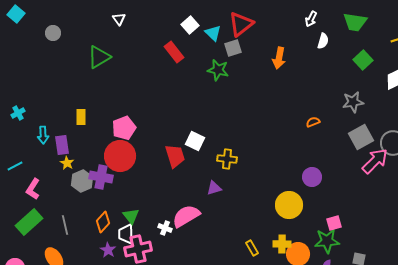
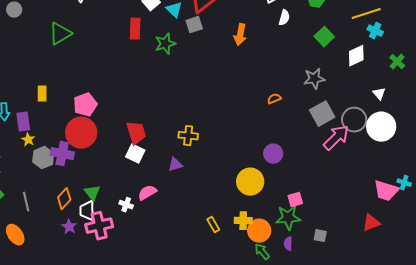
red rectangle: (174, 52) -> (135, 29), turned 40
green star: (218, 70) -> (165, 44), moved, turned -30
white square: (195, 141) -> (135, 154), moved
pink semicircle: (186, 216) -> (147, 193), size x0.7

